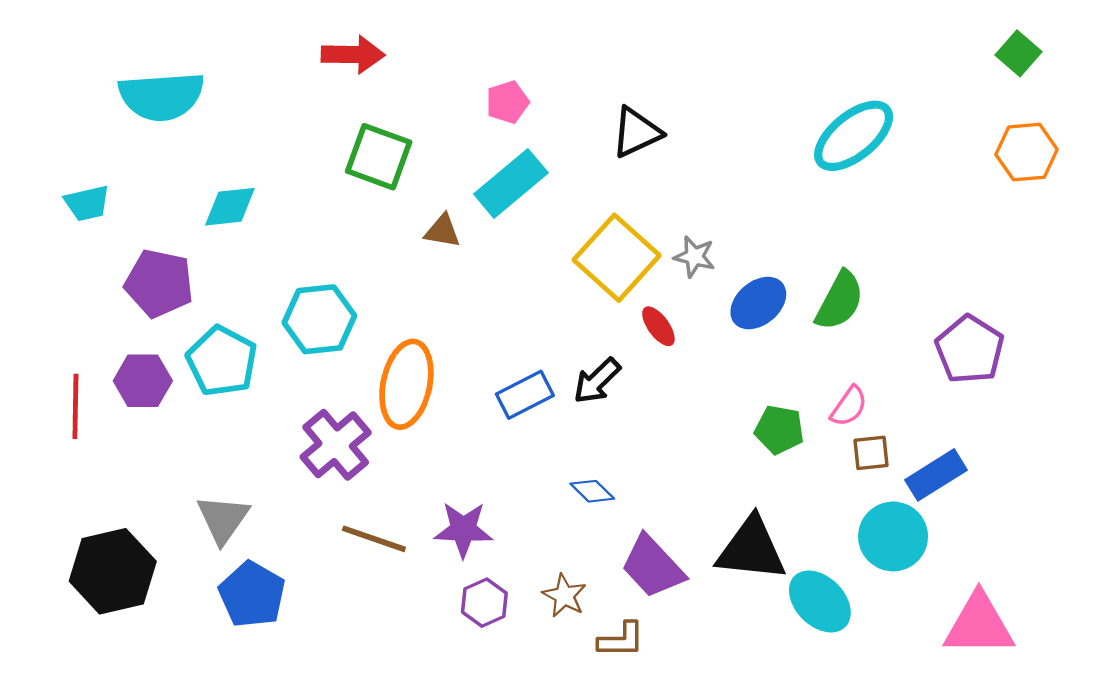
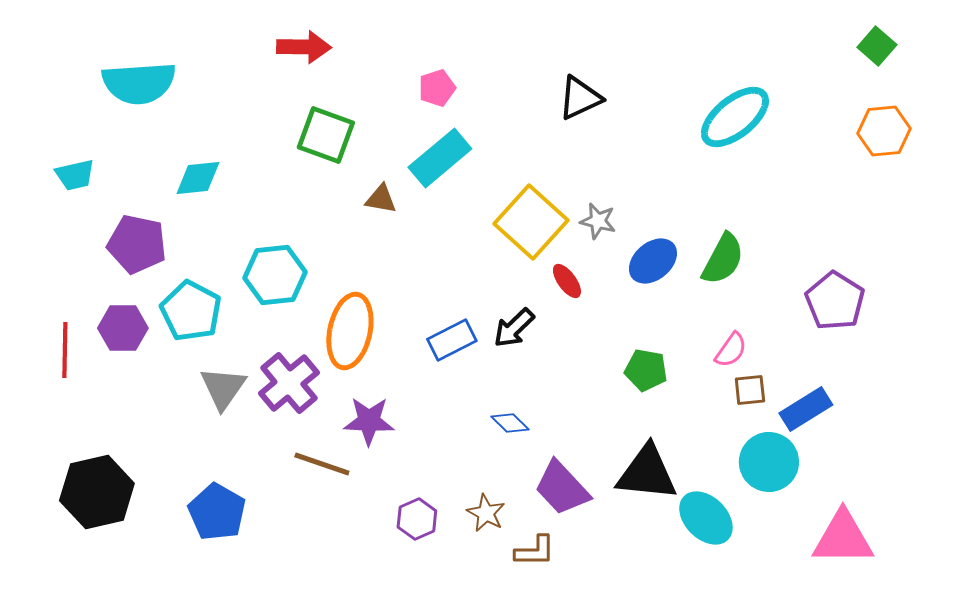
black triangle: (636, 132) -> (580, 98), moved
green pentagon: (779, 430) -> (646, 370), moved
gray triangle: (223, 519) -> (223, 388), moved
purple star: (463, 529) -> (369, 421), moved

